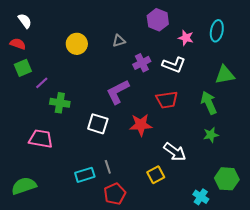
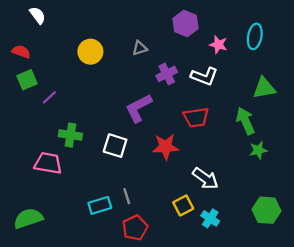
white semicircle: (25, 21) -> (38, 15), moved
green cross: (60, 103) -> (70, 135), moved
green star: (211, 135) -> (258, 150), moved
cyan cross: (201, 197) -> (210, 218), moved

